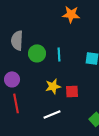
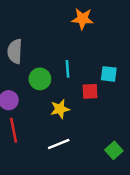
green circle: (37, 53) -> (40, 79), moved
red square: (72, 91) -> (90, 91), moved

